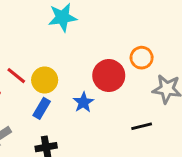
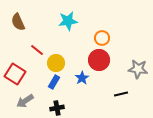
orange circle: (142, 58) -> (102, 38), moved
red line: (16, 76) -> (37, 50), moved

